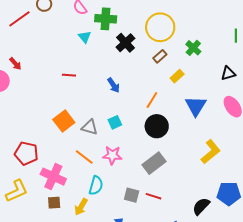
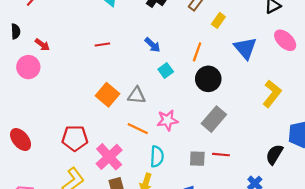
cyan square: (115, 122) -> (166, 70), moved
pink cross: (53, 177) -> (109, 157), turned 35

